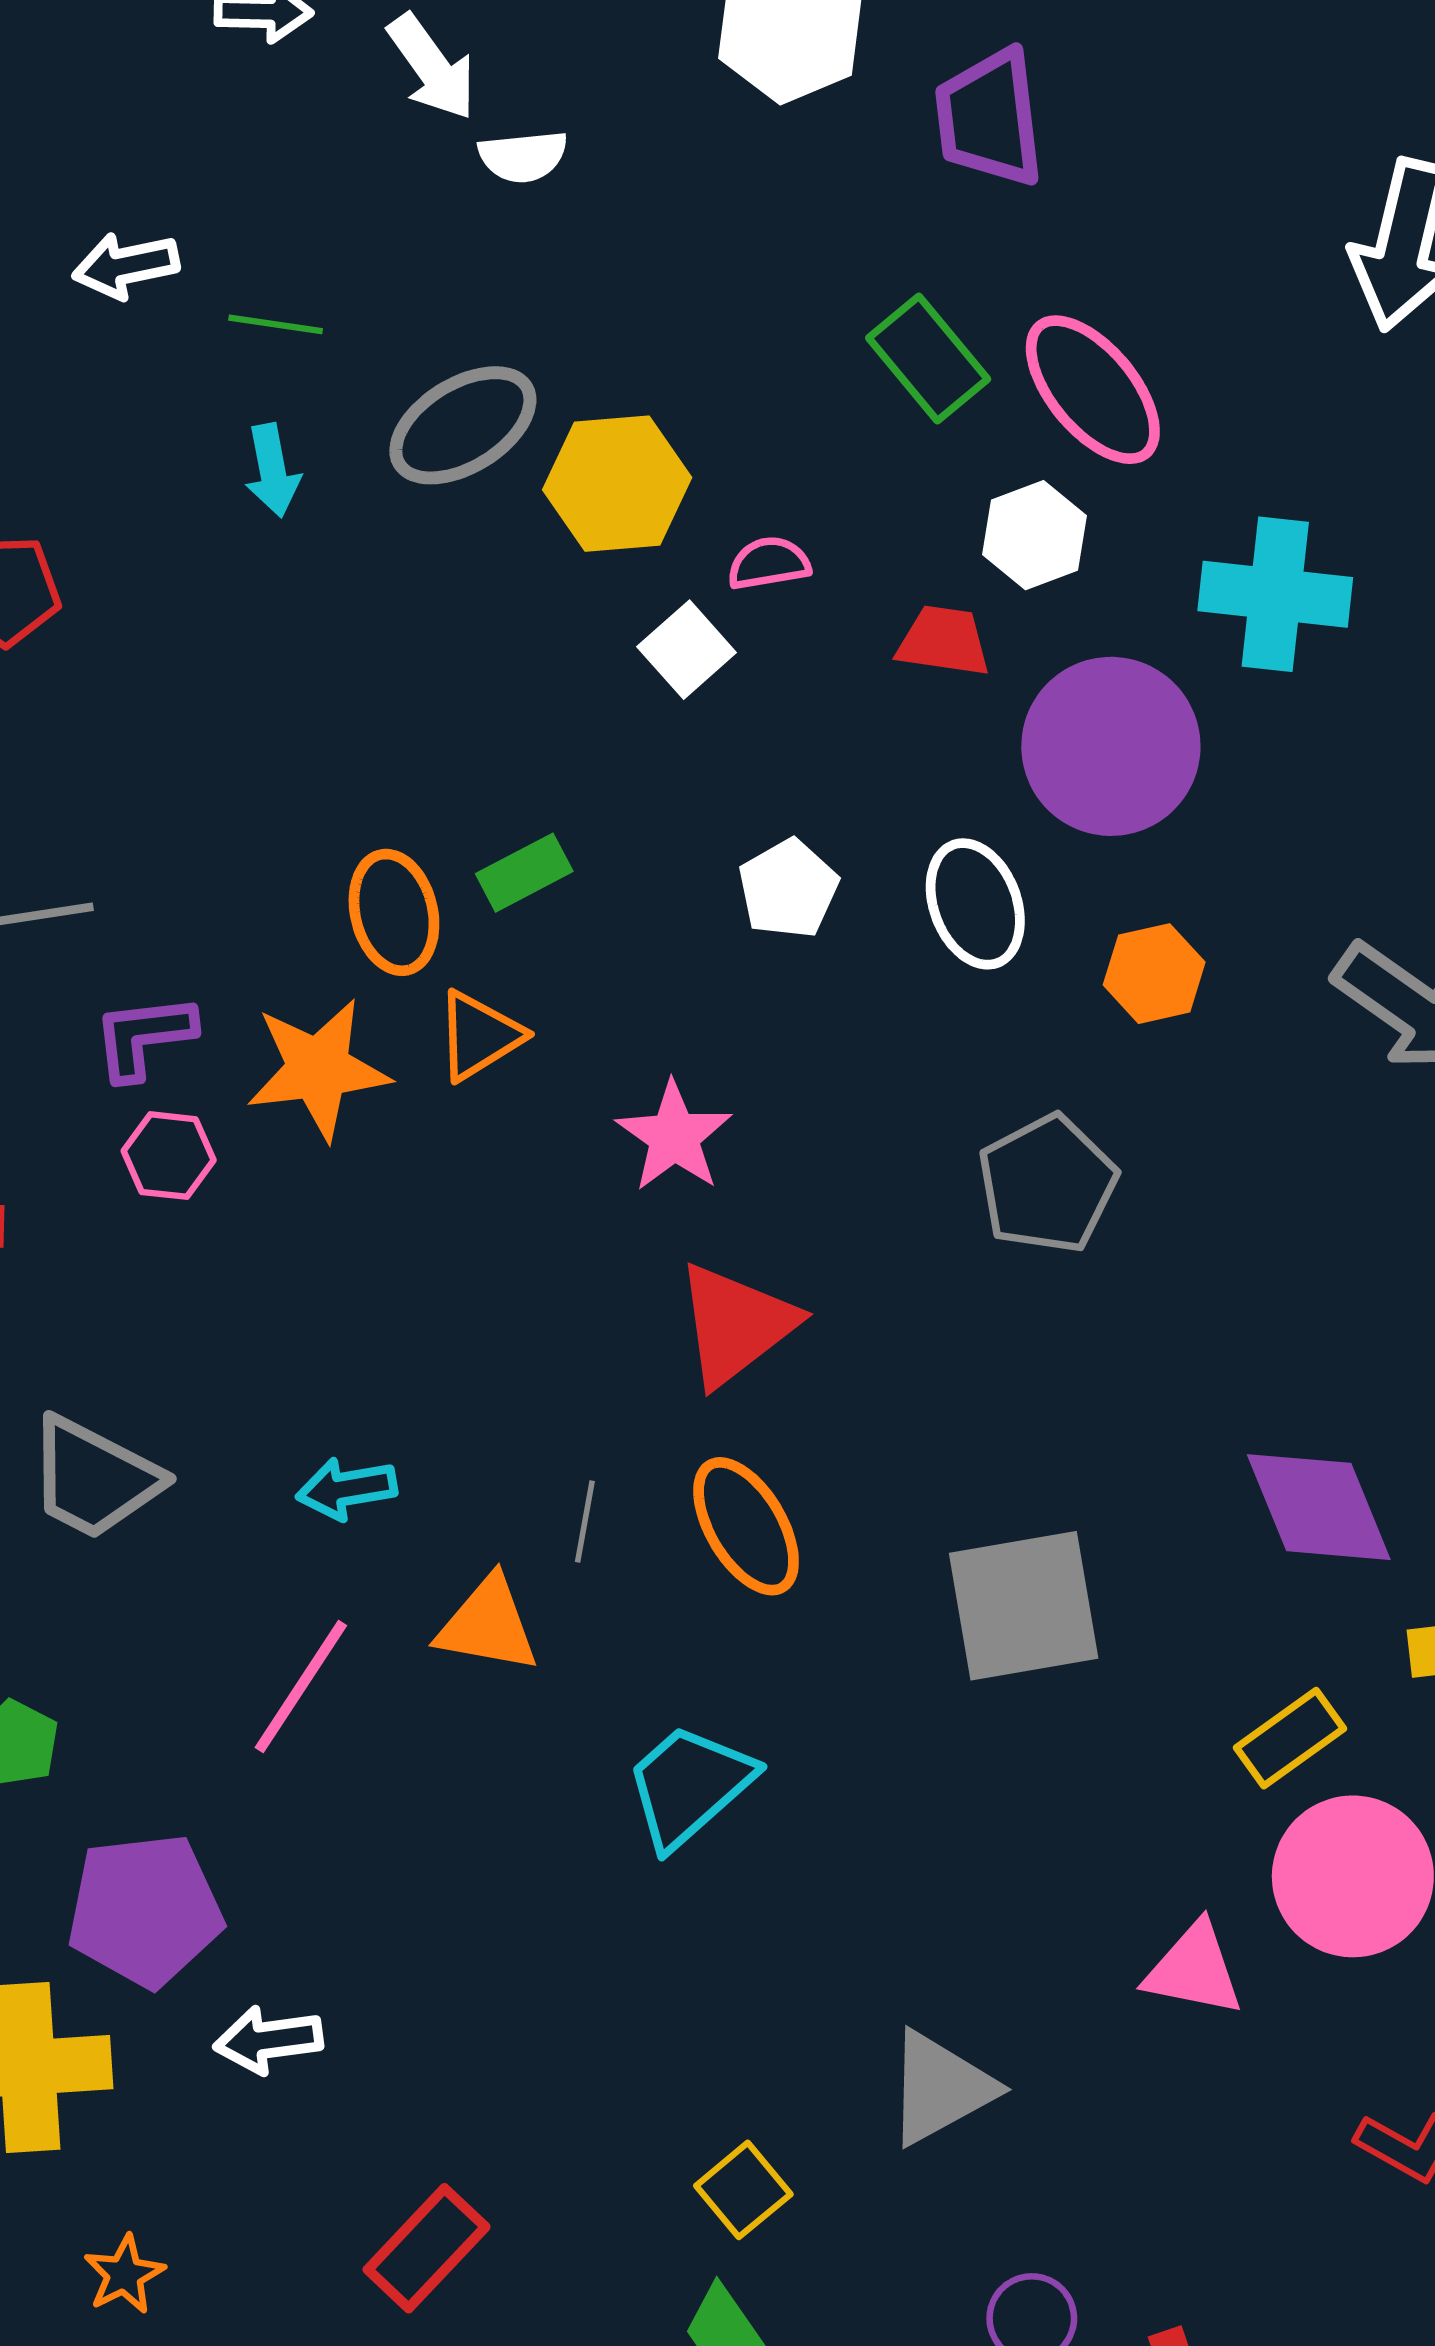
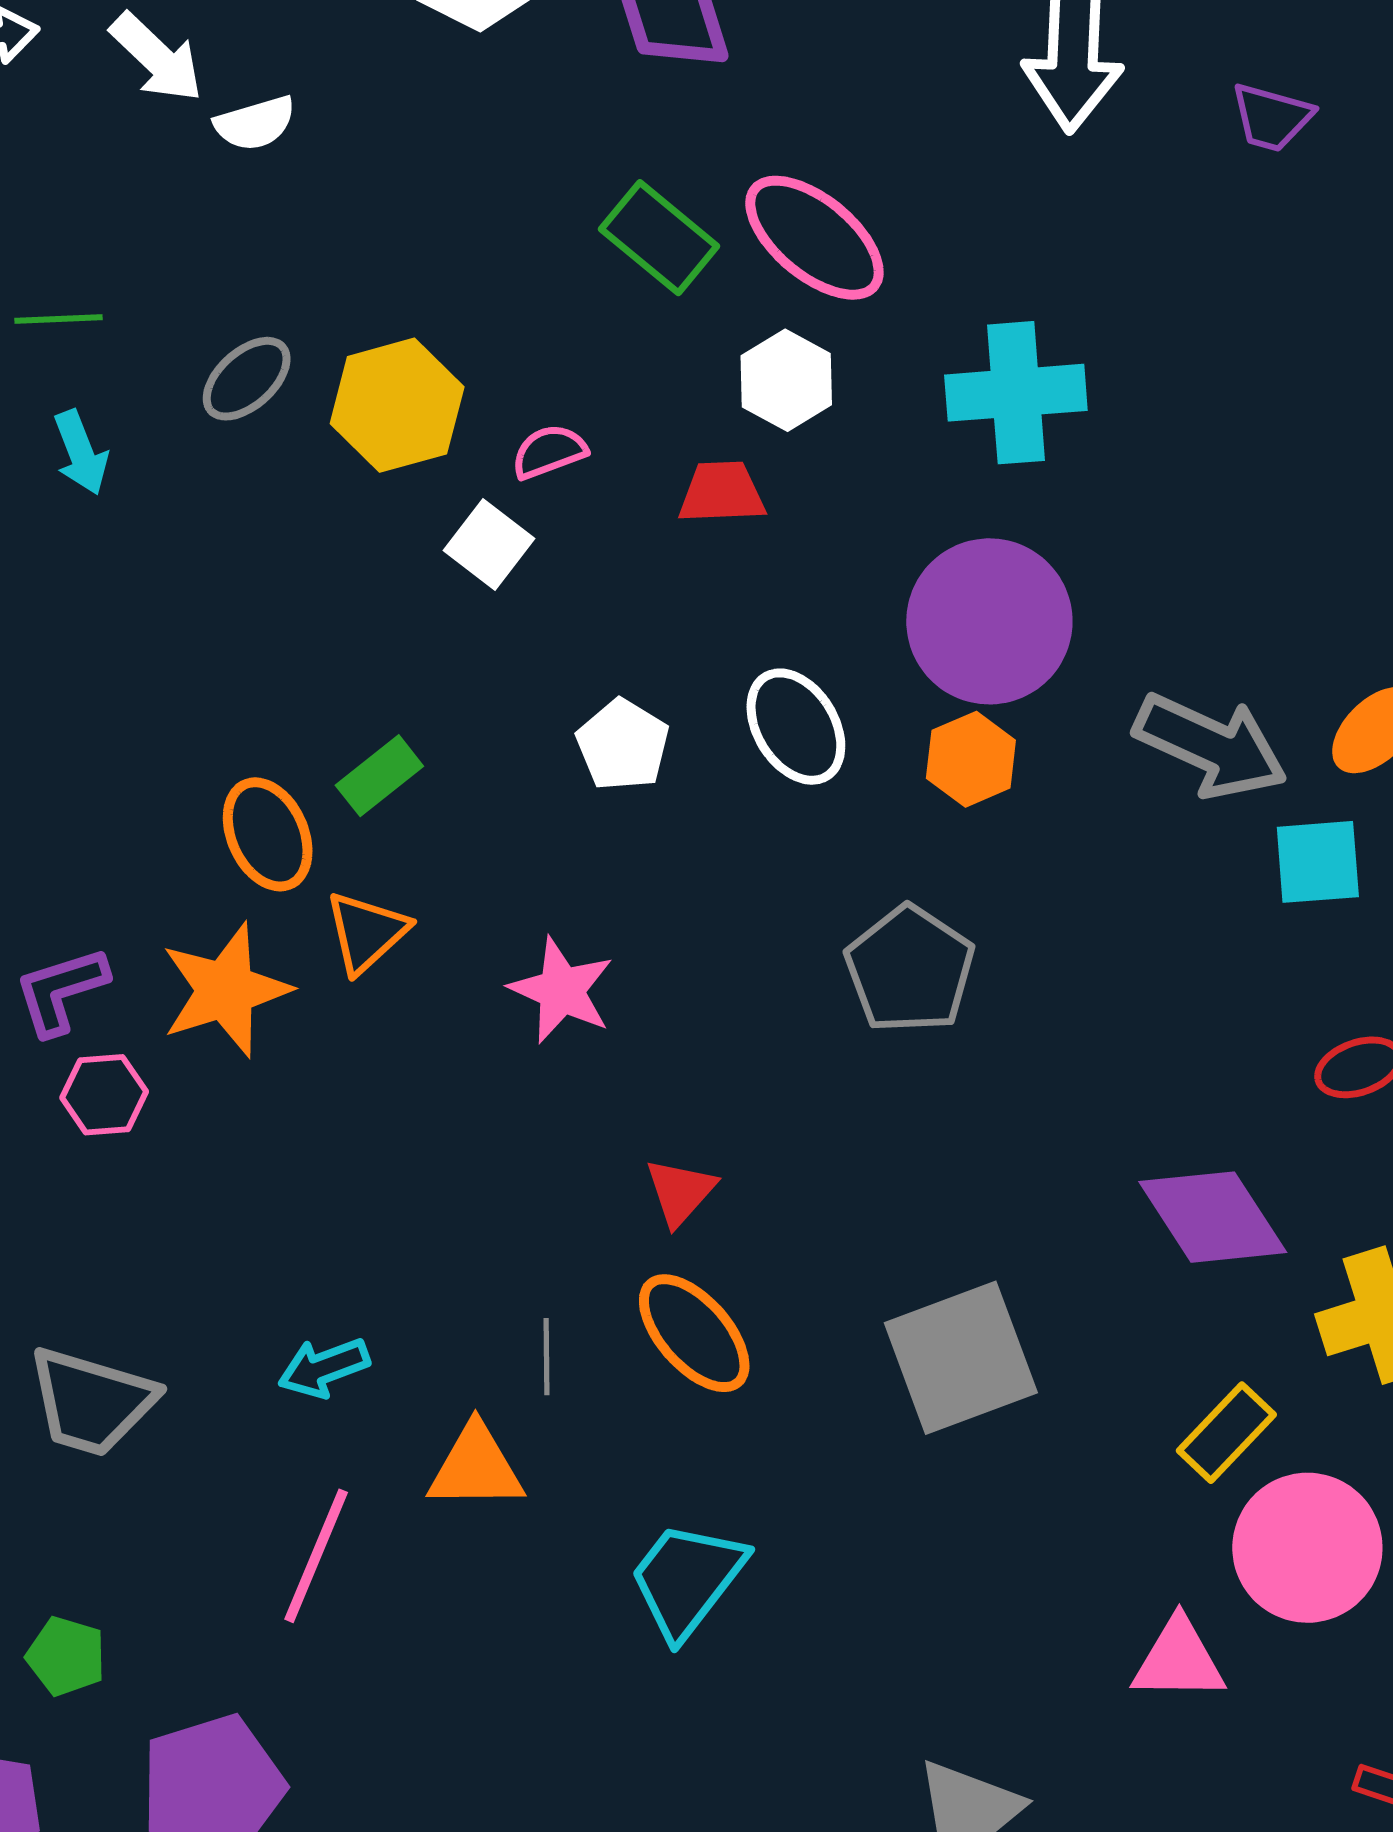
gray ellipse: (463, 425) -> (247, 379), size x0.7
purple circle: (1111, 746) -> (989, 621), moved
red triangle: (736, 1324) -> (680, 1192), moved, size x0.6

